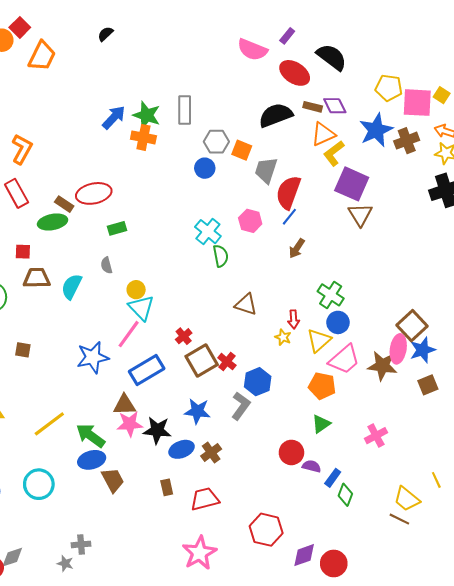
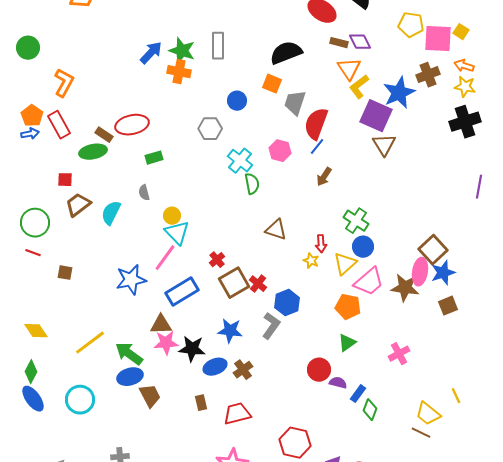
black semicircle: (276, 115) -> (286, 53), moved
blue star: (376, 130) -> (399, 93), moved
orange triangle: (323, 134) -> (349, 69), turned -40
gray hexagon: (216, 142) -> (210, 129), moved
brown trapezoid: (37, 278) -> (78, 205), turned -36

